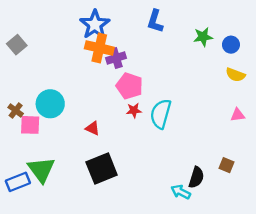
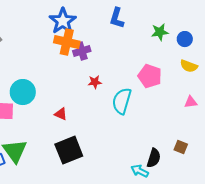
pink pentagon: (129, 86) -> (150, 76), moved
red star: (134, 110) -> (95, 82), moved

